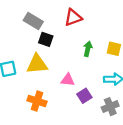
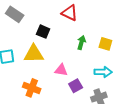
red triangle: (73, 17) -> (70, 13), turned 42
gray rectangle: (33, 21) -> (15, 14), moved

